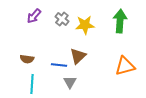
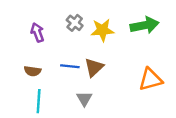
purple arrow: (34, 16) -> (37, 32), moved, turned 119
green arrow: (120, 21) -> (145, 25), turned 75
blue line: (59, 65) -> (70, 66), moved

